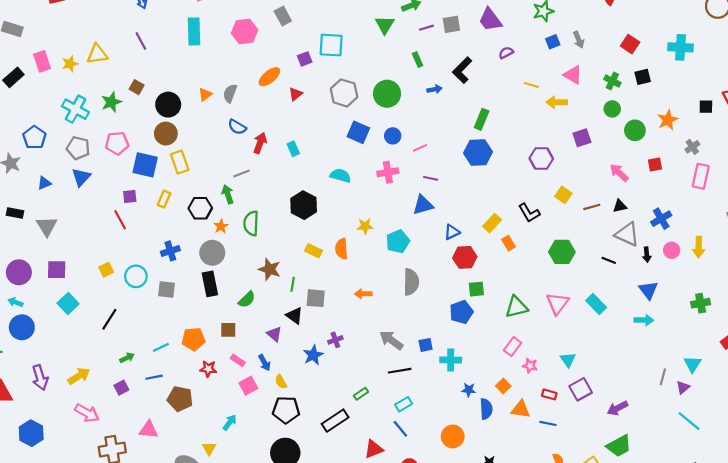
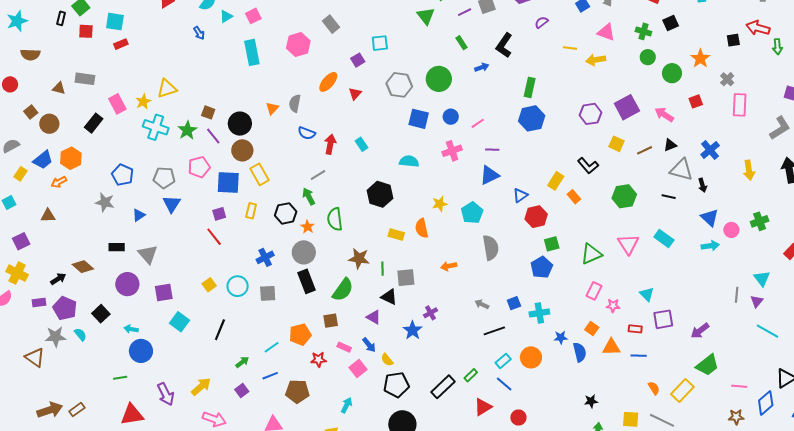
purple line: (141, 41) -> (213, 136), moved
cyan square: (331, 45) -> (380, 43), size x0.7
cyan cross: (75, 109) -> (156, 127), moved
purple square: (582, 138) -> (627, 107), moved, size x1.4
pink circle: (672, 250) -> (731, 230), moved
purple circle: (19, 272) -> (127, 284), moved
green semicircle: (247, 299) -> (343, 290), size x1.4
gray arrow: (391, 340) -> (482, 304), size x0.6
purple square: (581, 389) -> (663, 319), turned 30
green rectangle: (361, 394) -> (471, 375), moved
orange circle: (453, 436) -> (531, 357), moved

